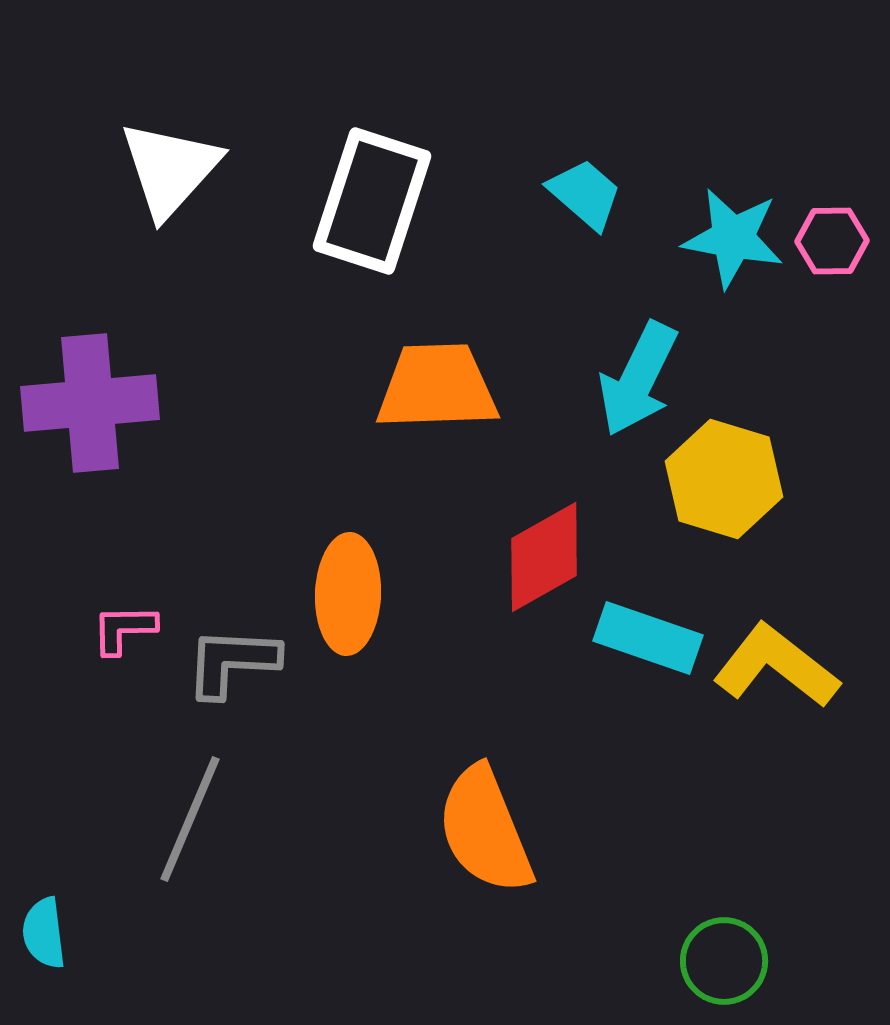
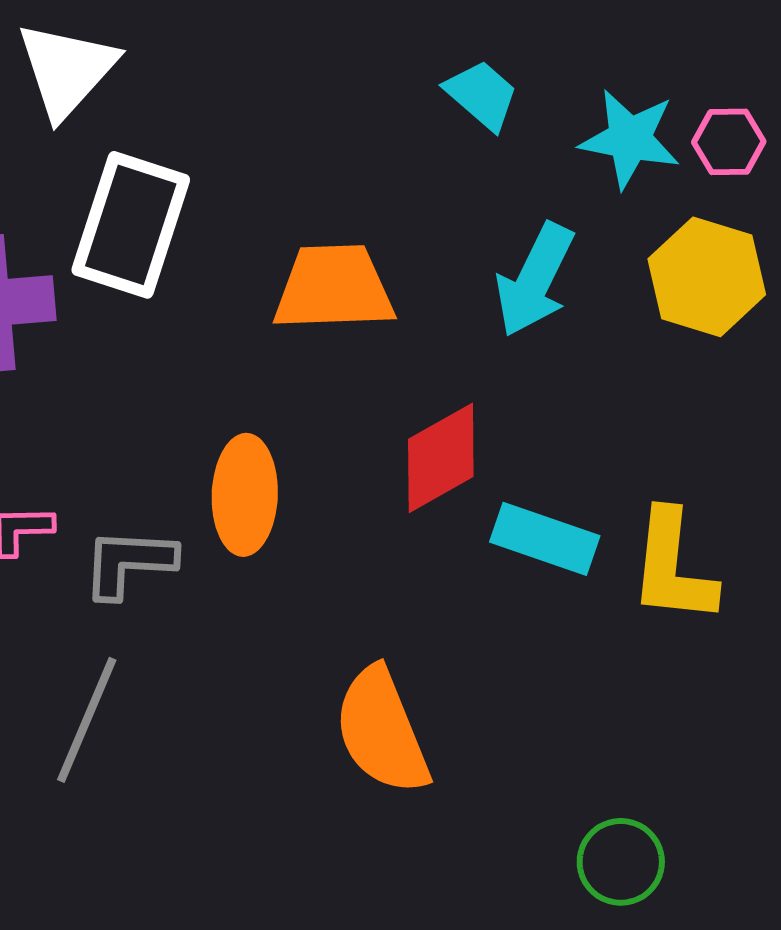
white rectangle: (372, 201) -> (131, 225), moved
yellow hexagon: (724, 479) -> (707, 277), moved
yellow L-shape: (776, 666) -> (673, 567), turned -122

